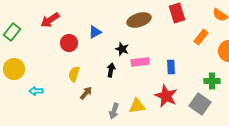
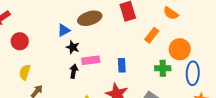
blue triangle: (95, 32) -> (64, 30), moved
black arrow: (111, 70) -> (74, 71), moved
green cross: (212, 81) -> (163, 68), moved

